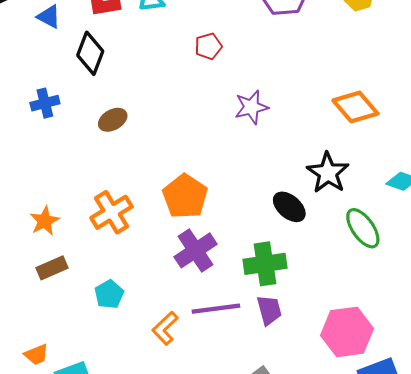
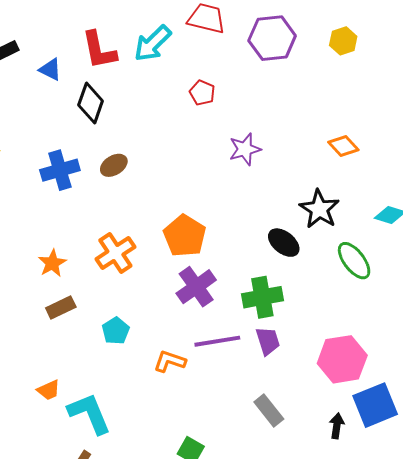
red pentagon: (208, 46) -> (202, 93), turned -30
blue cross: (45, 103) -> (60, 170), moved, size x1.4
orange diamond: (355, 107) -> (343, 146), size x0.7
orange L-shape: (165, 328) -> (170, 361), turned 64

